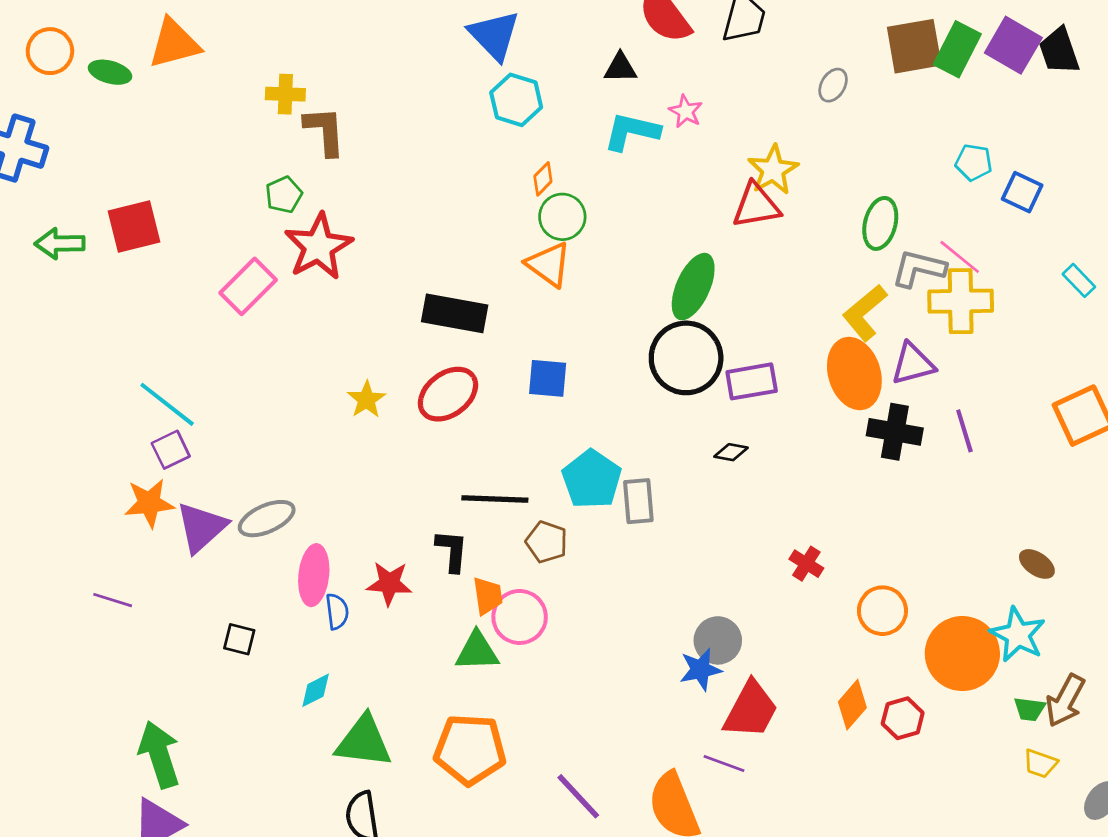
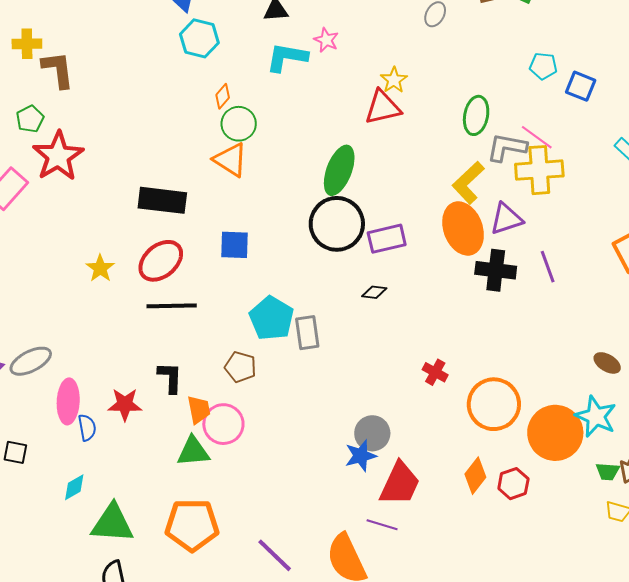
yellow star: (773, 170) -> (394, 80), size x0.7
black line: (495, 499) -> (172, 306), moved
orange circle: (882, 611) -> (494, 404), size x1.4

